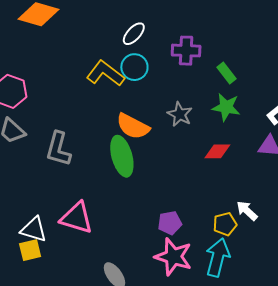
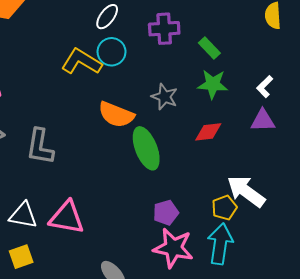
green ellipse: (122, 156) -> (146, 148), moved
white arrow: (247, 211) -> (246, 191), size x1.6
white triangle: (34, 229) -> (23, 215), moved

